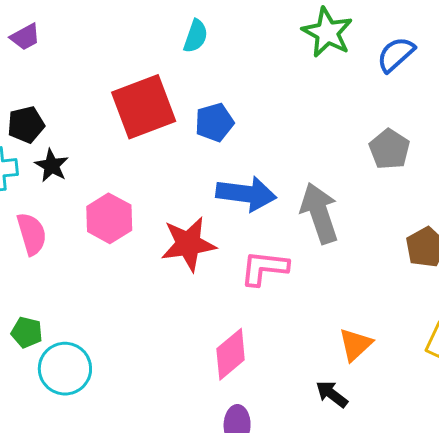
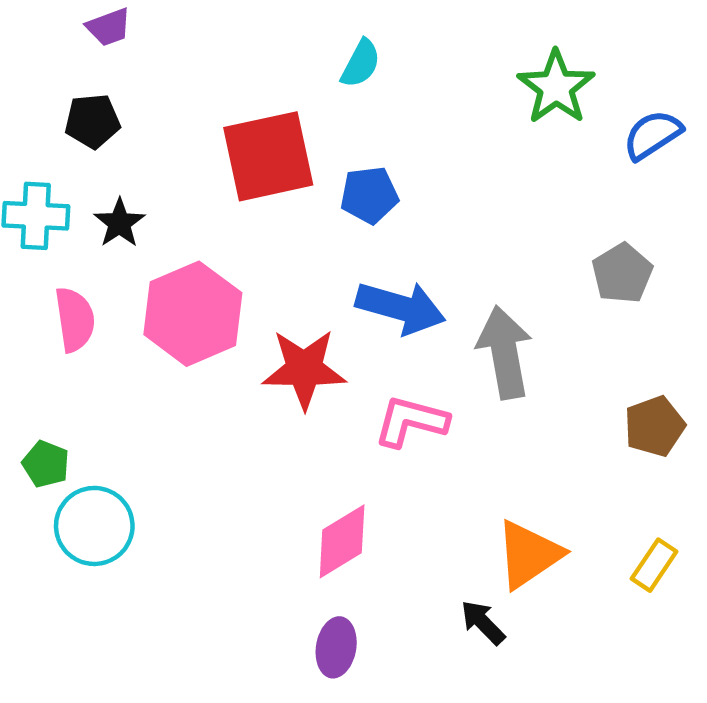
black pentagon: (26, 125) -> (92, 121), moved
pink hexagon: (109, 218) -> (193, 314), size x1.4
orange triangle: (355, 344) -> (529, 554), size x1.4

